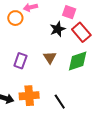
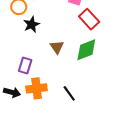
black star: (58, 29) -> (32, 25), moved
purple rectangle: (20, 61) -> (25, 66), moved

